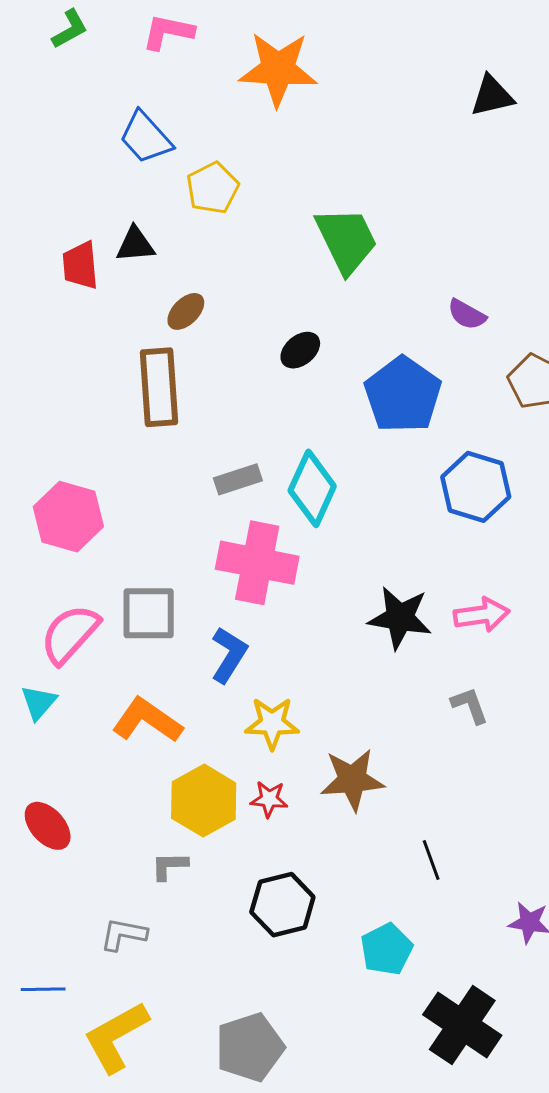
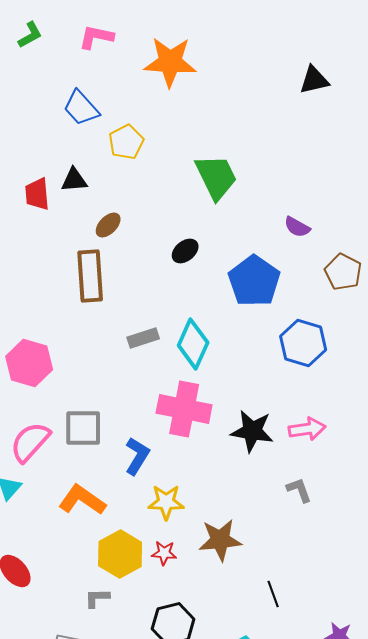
pink cross: (257, 563) -> (184, 409), moved

